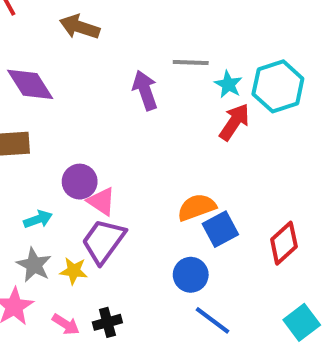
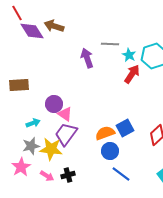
purple diamond: (30, 84) -> (32, 31), moved
orange semicircle: (197, 207) -> (105, 133), moved
gray star: (34, 265) -> (31, 146), turned 30
yellow star: (74, 271) -> (51, 149), size x1.6

